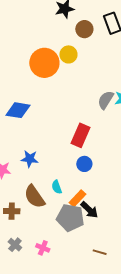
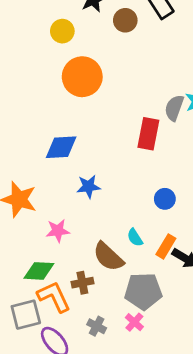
yellow circle: (68, 54) -> (62, 31), moved
red rectangle: (81, 135) -> (148, 134), moved
blue star: (30, 159) -> (89, 187), moved
gray pentagon: (70, 218) -> (143, 291), moved
pink cross: (43, 248) -> (134, 322), turned 32

